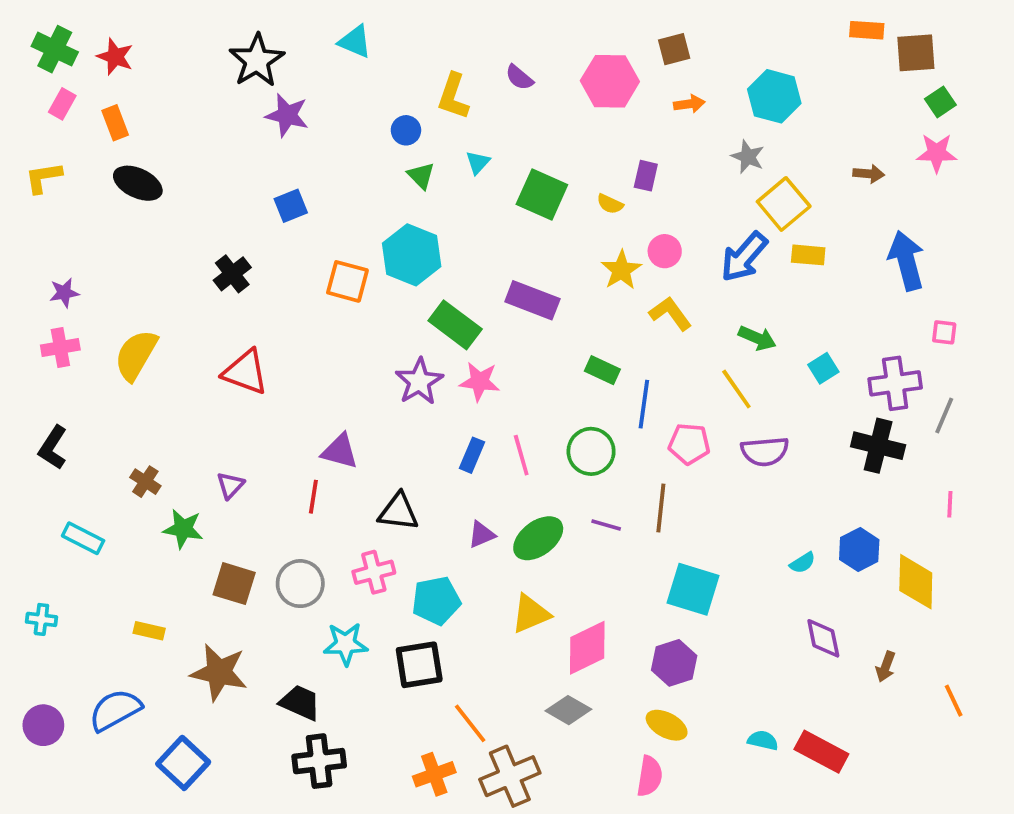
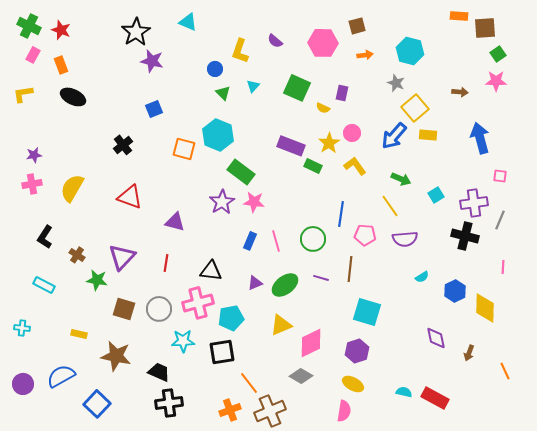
green square: (542, 195) -> (297, 88), moved
purple rectangle: (532, 300) -> (291, 146), moved
green rectangle: (602, 370) -> (313, 166), moved
black L-shape: (53, 448) -> (45, 237), moved
purple triangle: (340, 451) -> (175, 222), moved
purple triangle: (230, 485) -> (122, 257), size x1.8
cyan semicircle: (803, 563) -> (422, 277), moved
pink cross: (374, 572) -> (198, 303), size x1.4

